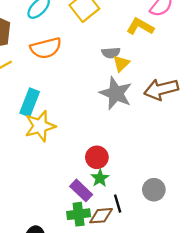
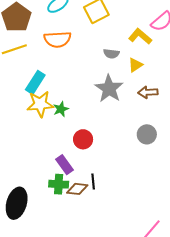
yellow triangle: (121, 63) -> (135, 65), moved
brown arrow: (161, 89) -> (148, 92), size x0.7
green star: (100, 178) -> (61, 109), moved
gray circle: (154, 190) -> (147, 134), moved

